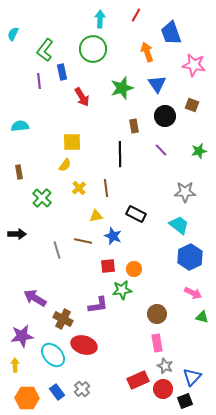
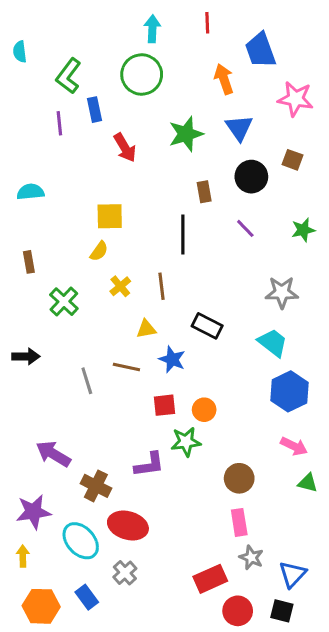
red line: (136, 15) -> (207, 23), turned -32
cyan semicircle: (13, 34) -> (20, 52), turned -32
gray cross: (82, 389) -> (125, 573), moved
red circle: (163, 389) -> (238, 611), moved
black square: (185, 401) -> (282, 611), turned 35

